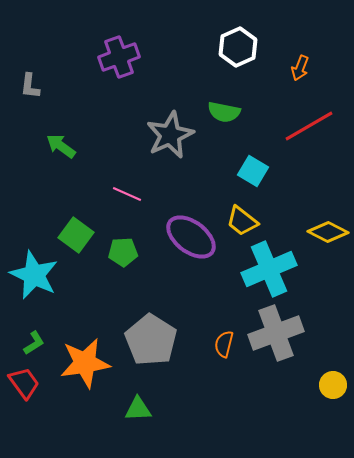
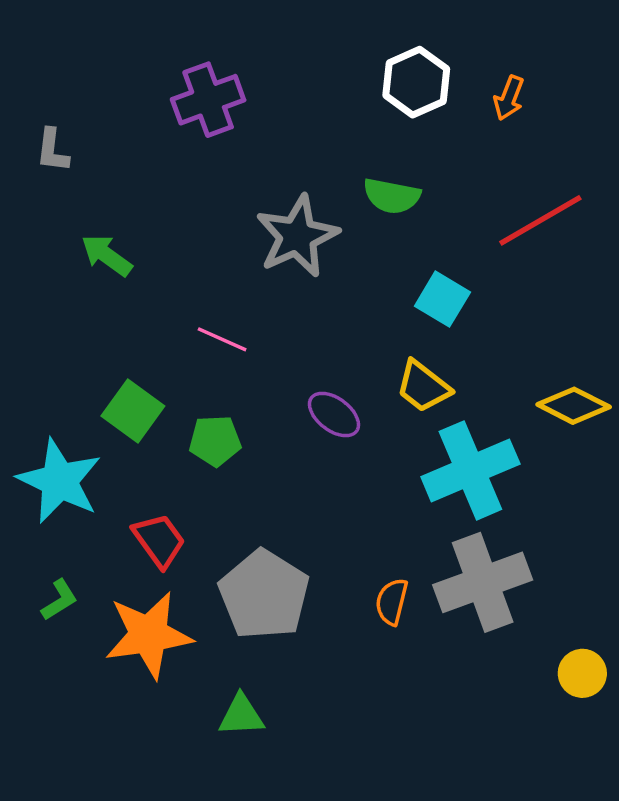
orange arrow: (300, 68) -> (509, 98), moved
purple ellipse: (191, 237) -> (334, 414), size x0.6
red trapezoid: (24, 383) -> (159, 540), moved

